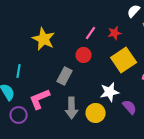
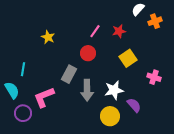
yellow star: (44, 39) -> (48, 37), size x0.6
yellow square: (124, 60) -> (128, 58), size x0.7
gray arrow: (72, 108) -> (87, 90), moved
yellow circle: (96, 113) -> (110, 116), moved

